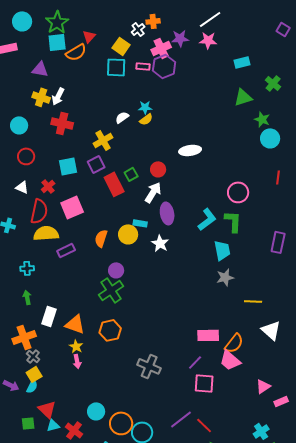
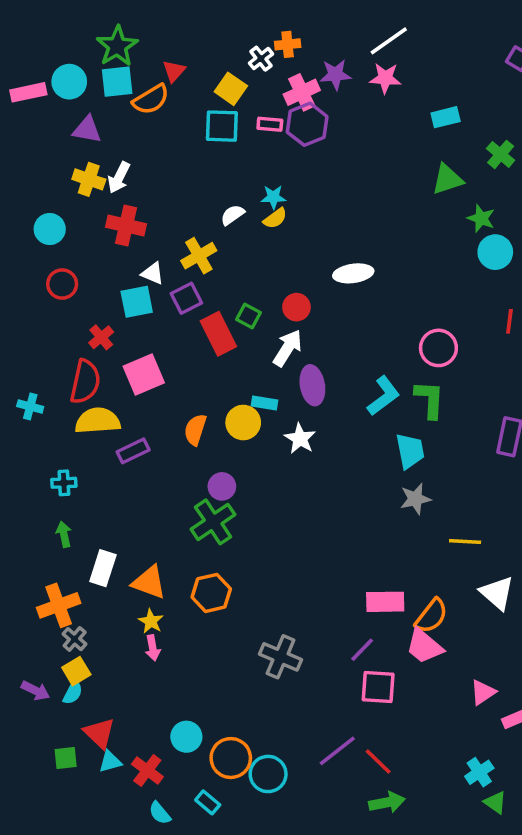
cyan circle: (22, 21) -> (69, 82), moved
green square: (131, 174) -> (249, 316), turned -32
white triangle: (22, 187) -> (153, 273), moved

